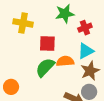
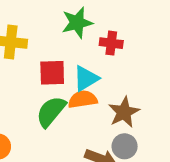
red cross: (85, 28) -> (111, 43), turned 32
cyan triangle: (86, 51) -> (86, 79), moved

